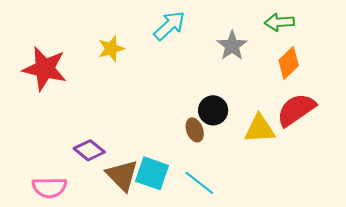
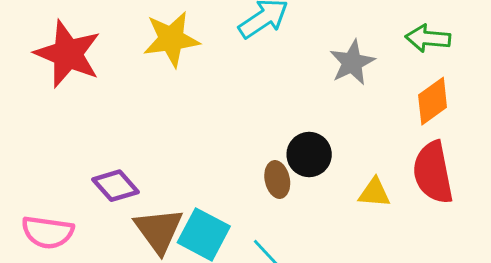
yellow star: (111, 49) -> (171, 39), size x1.4
red semicircle: (296, 110) -> (433, 173), turned -75
yellow triangle: (260, 129) -> (374, 193), size x0.7

